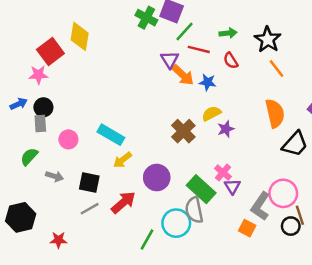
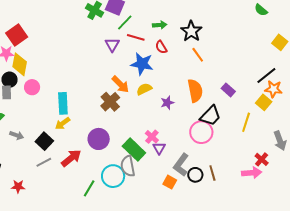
yellow diamond: (80, 36) -> (20, 64), moved
orange arrow: (183, 75) -> (120, 84), moved
blue star: (208, 82) -> (142, 64), size x1.6
purple star: (226, 129) -> (167, 103), moved
brown cross: (183, 131) -> (110, 102), moved
cyan rectangle: (111, 135) -> (63, 103), turned 55
pink circle: (68, 139) -> (32, 87), moved
yellow arrow: (122, 160) -> (63, 123), moved
black square: (89, 183) -> (44, 141), turned 30
pink circle: (283, 193) -> (201, 132), moved
black circle: (291, 226) -> (195, 175), moved

